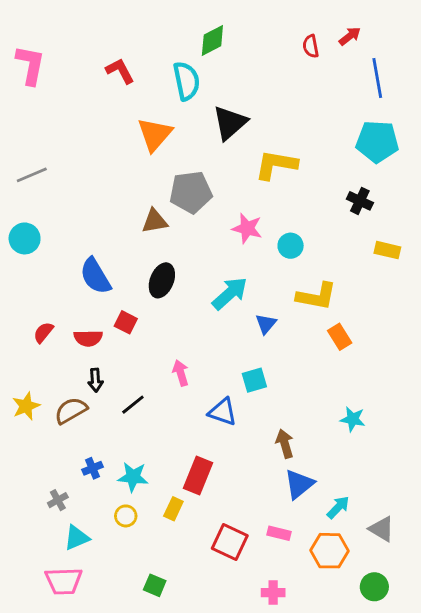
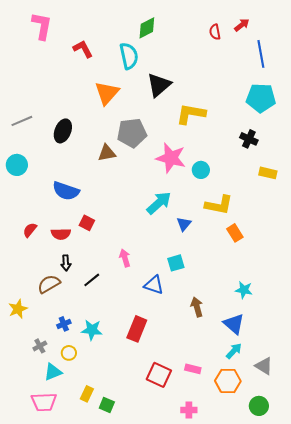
pink L-shape: (30, 65) -> (42, 26), moved
pink star: (247, 228) -> (171, 158), size x1.4
blue semicircle: (95, 276) -> (66, 191), turned -40
black ellipse: (162, 280) -> (63, 131), moved
yellow star: (26, 406) -> (18, 309), moved
blue triangle: (299, 484) -> (234, 324), moved, turned -40
yellow rectangle: (173, 509) -> (87, 394), moved
yellow circle: (126, 516) -> (69, 353), moved

